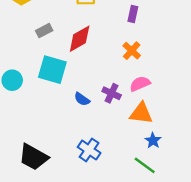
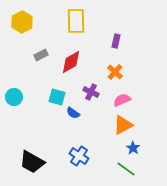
cyan square: (52, 70) -> (57, 97), moved, size x0.7
purple cross: (112, 93) -> (91, 92), moved
orange triangle: (141, 113) -> (123, 125), turned -35

